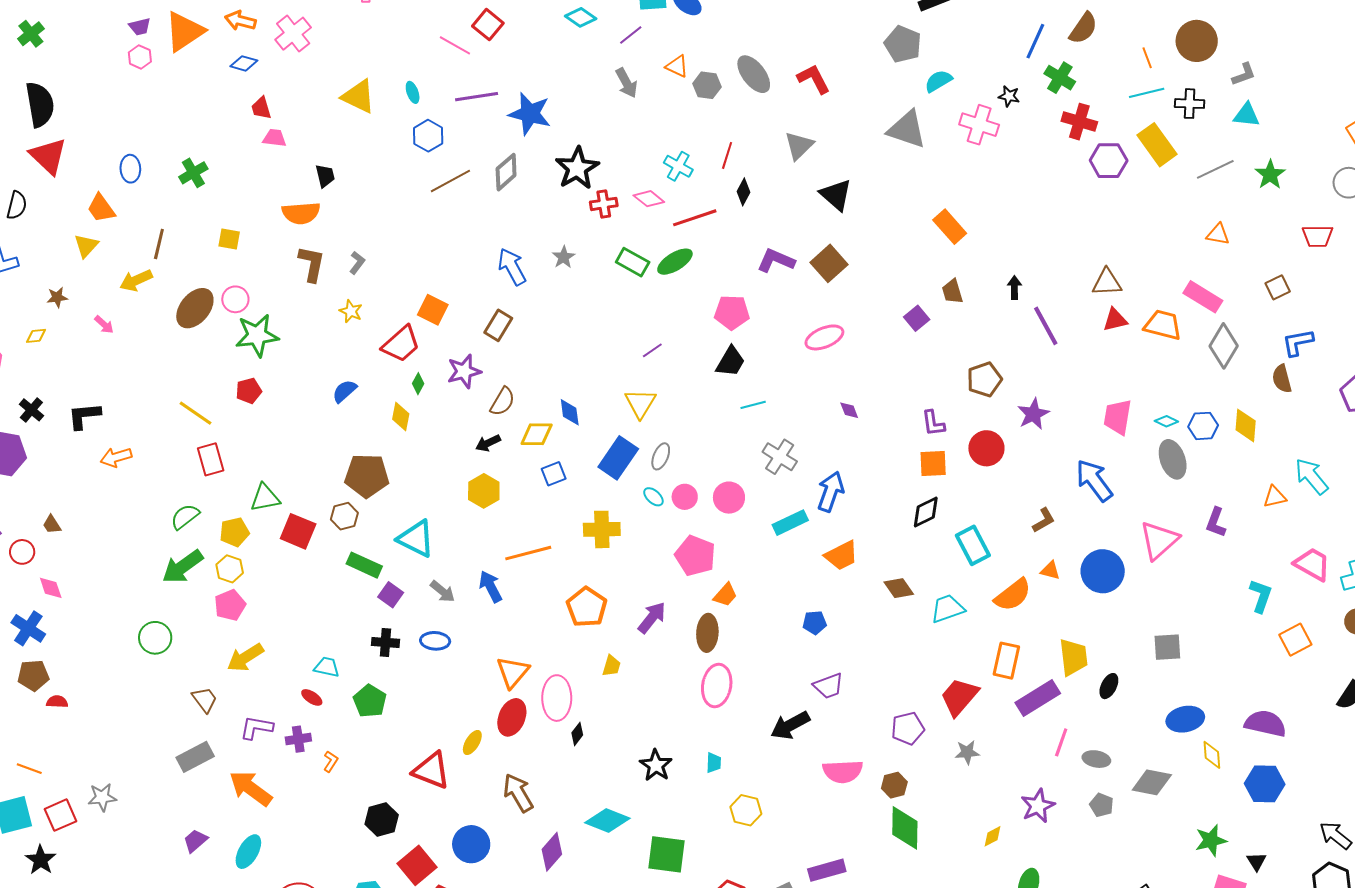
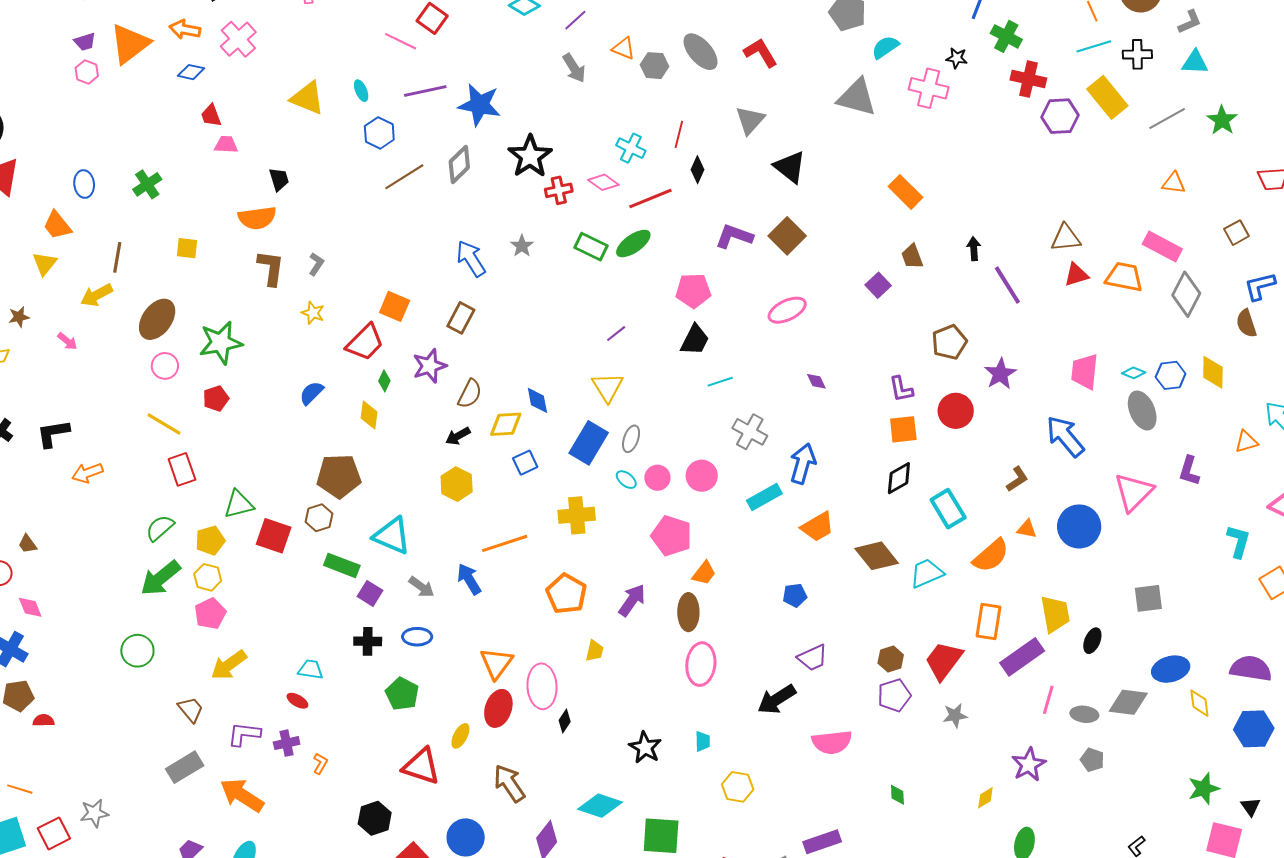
pink circle: (235, 299) -> (165, 366), moved
brown diamond: (899, 588) -> (877, 556), size x1.4
green pentagon: (370, 701) -> (402, 694), moved
gray diamond: (1152, 782) -> (1128, 702), moved
brown hexagon: (894, 785) -> (891, 659), moved
green diamond: (905, 828) -> (897, 795), size x0.5

